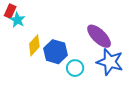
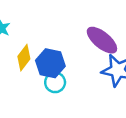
cyan circle: (75, 68) -> (55, 82), moved

